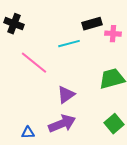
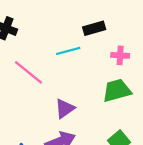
pink cross: (113, 34) -> (120, 55), moved

